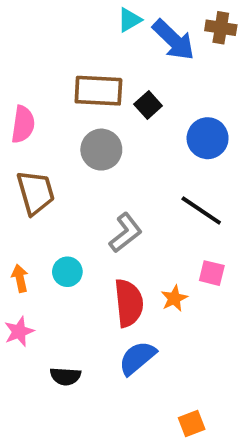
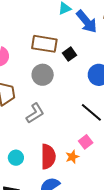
gray L-shape: (126, 233) -> (35, 113), moved
cyan circle: (67, 272) -> (16, 158), moved
pink square: (212, 273) -> (86, 142), moved, turned 32

